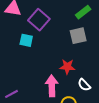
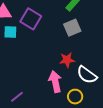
cyan square: (26, 40) -> (10, 32), moved
white semicircle: (84, 85) -> (87, 75), size x1.5

